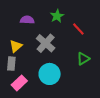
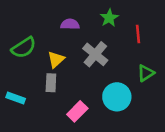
red line: (78, 29) -> (138, 34), turned 40
cyan circle: (50, 74) -> (117, 97), moved
pink rectangle: (19, 83) -> (77, 111), moved

